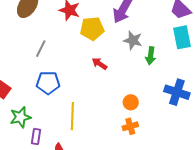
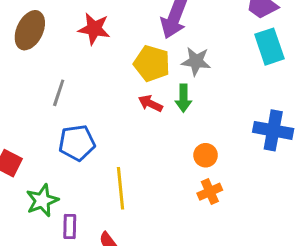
yellow pentagon: (92, 29) -> (152, 63), moved, turned 30
green arrow: (151, 56) -> (183, 98), moved

